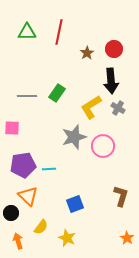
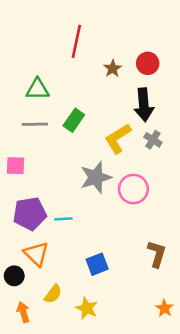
green triangle: (27, 32) -> (38, 89), moved

